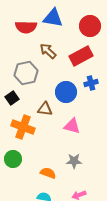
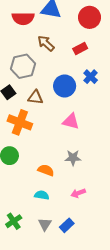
red rectangle: (81, 56) -> (80, 49), size x0.6
blue cross: (91, 83) -> (91, 77), turned -32
brown triangle: (45, 109) -> (35, 97), moved

